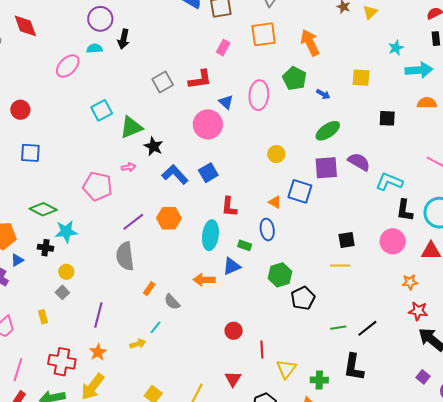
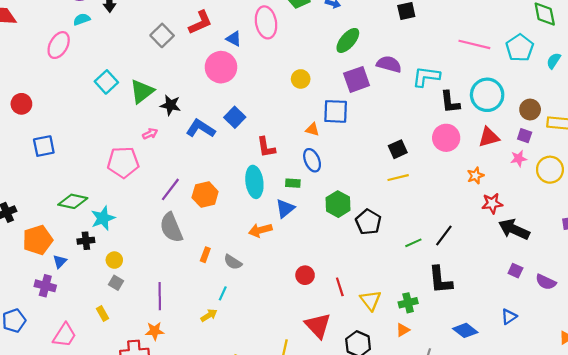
orange hexagon: (169, 218) -> (205, 195), moved
orange star: (98, 352) -> (155, 331), moved, turned -30
red triangle: (233, 379) -> (318, 326), size x1.5

